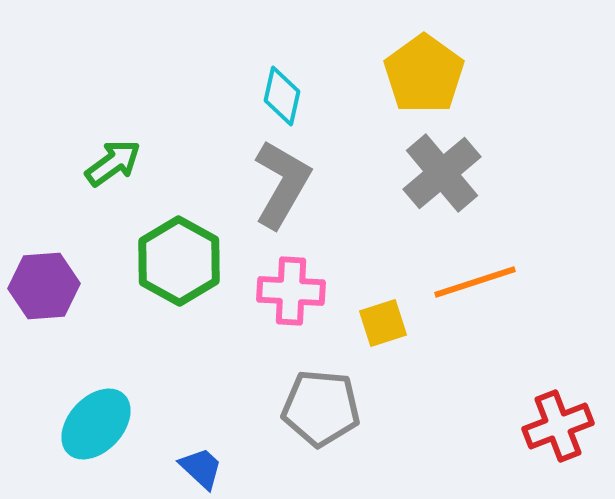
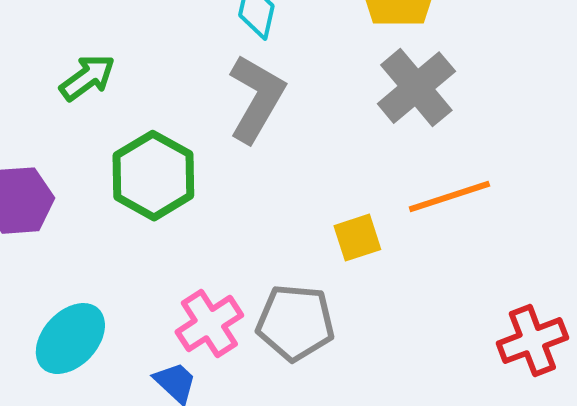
pink cross: (291, 291) -> (209, 324), moved, turned -36

